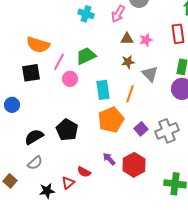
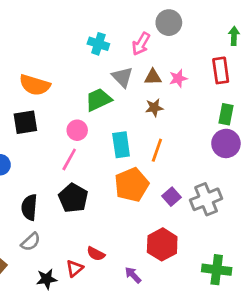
pink line: (59, 62) -> (69, 159), moved
gray triangle: (150, 74) -> (122, 77), moved
black semicircle: (34, 137) -> (29, 207), turned -54
purple arrow: (109, 159) -> (133, 275), moved

